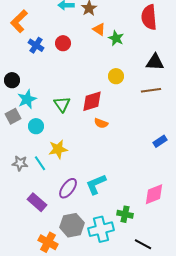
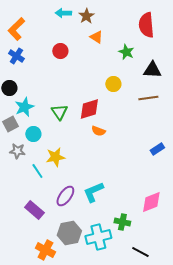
green star: (116, 38) -> (126, 52), moved
blue cross: (36, 45) -> (16, 56), moved
gray star: (20, 163) -> (17, 151), moved

